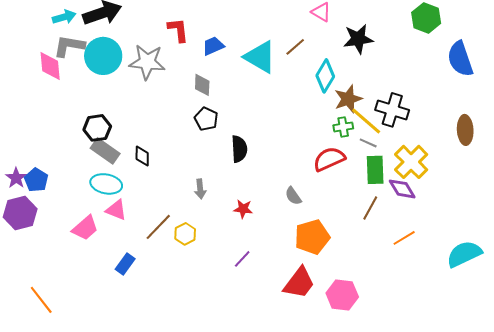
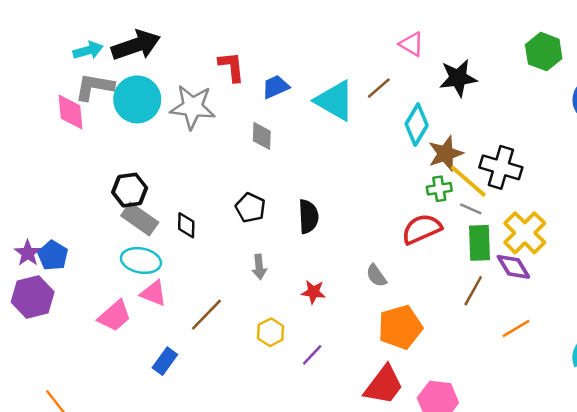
black pentagon: (206, 119) -> (250, 208), moved
yellow hexagon: (185, 234) -> (271, 332), moved

